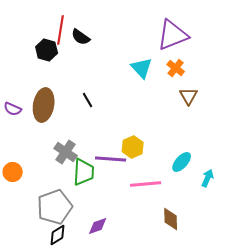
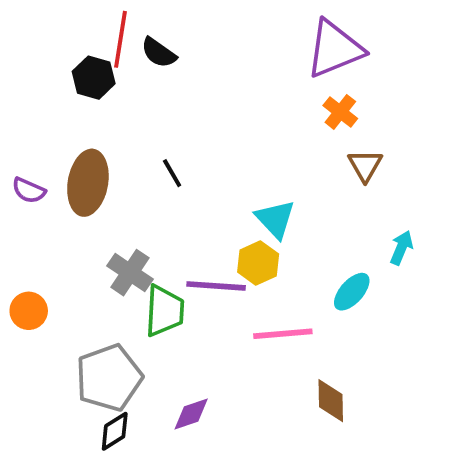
cyan triangle: (142, 68) -> (275, 219), moved
cyan arrow: (208, 178) -> (401, 248), moved

